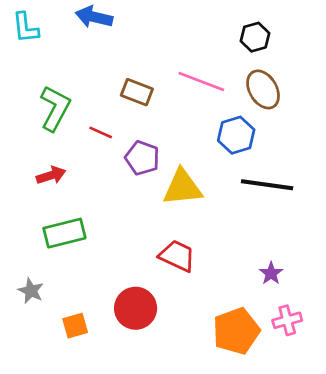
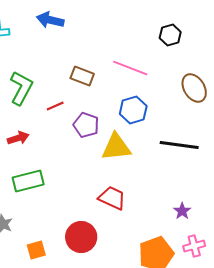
brown ellipse: (263, 89) -> (194, 88), moved
red line: (101, 132) -> (55, 106), turned -48
blue hexagon: (236, 135) -> (133, 110), moved

